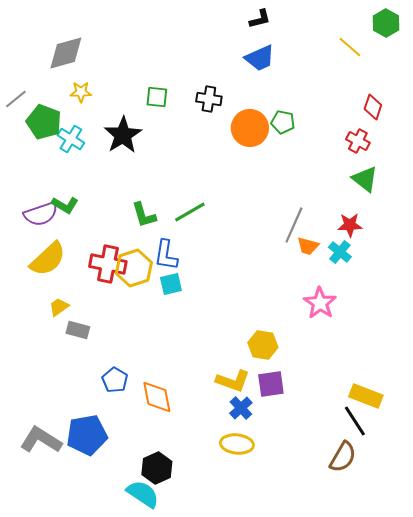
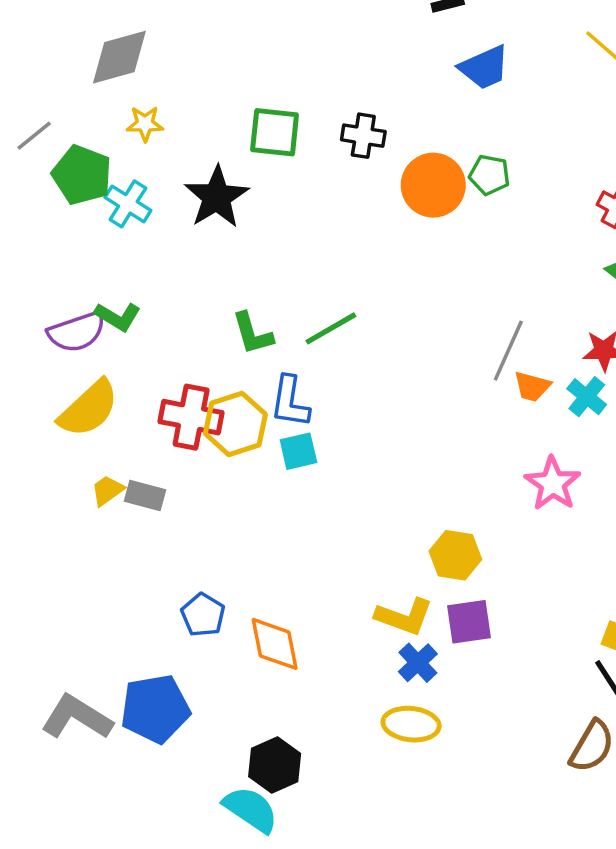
blue trapezoid: (260, 58) -> (484, 67), moved
green square: (157, 97) -> (275, 132), size x1.4
gray rectangle: (78, 330) -> (145, 496), moved

